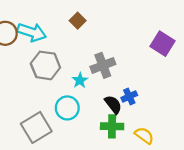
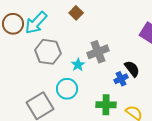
cyan arrow: (32, 32) -> (36, 23), turned 115
black semicircle: (113, 104) -> (132, 69), moved

